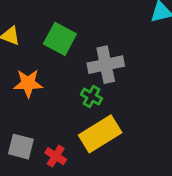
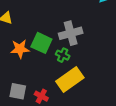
green square: (60, 39) -> (41, 43), moved

